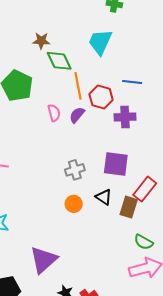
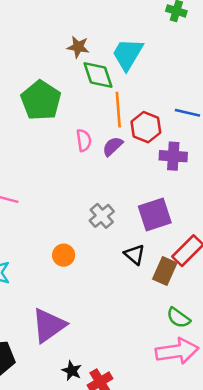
cyan trapezoid: (100, 42) -> (127, 54), moved
purple square: (116, 164) -> (155, 214), turned -32
gray cross: (75, 170) -> (102, 216), turned -30
orange circle: (74, 204) -> (64, 255), moved

